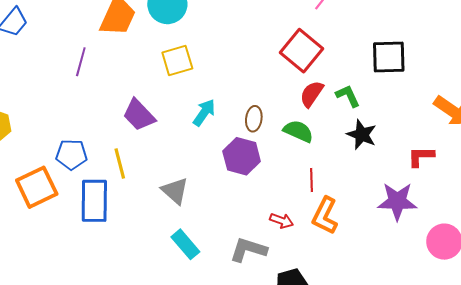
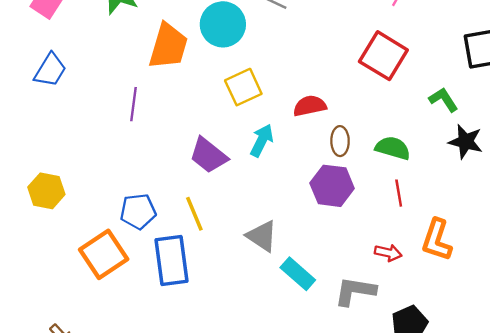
red semicircle: (312, 94) -> (310, 106), moved, turned 52
cyan arrow: (204, 113) -> (262, 140), moved
red line: (312, 180) -> (399, 193), moved
cyan rectangle: (185, 244) -> (298, 274), moved

